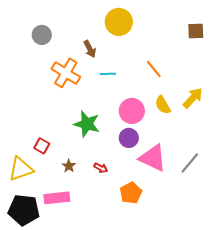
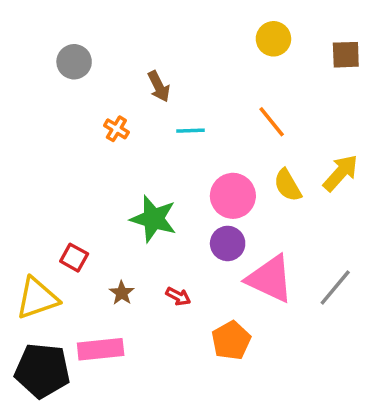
yellow circle: (119, 22) -> (273, 39), moved, size x0.7
orange cross: (66, 73) -> (116, 129), size x0.5

